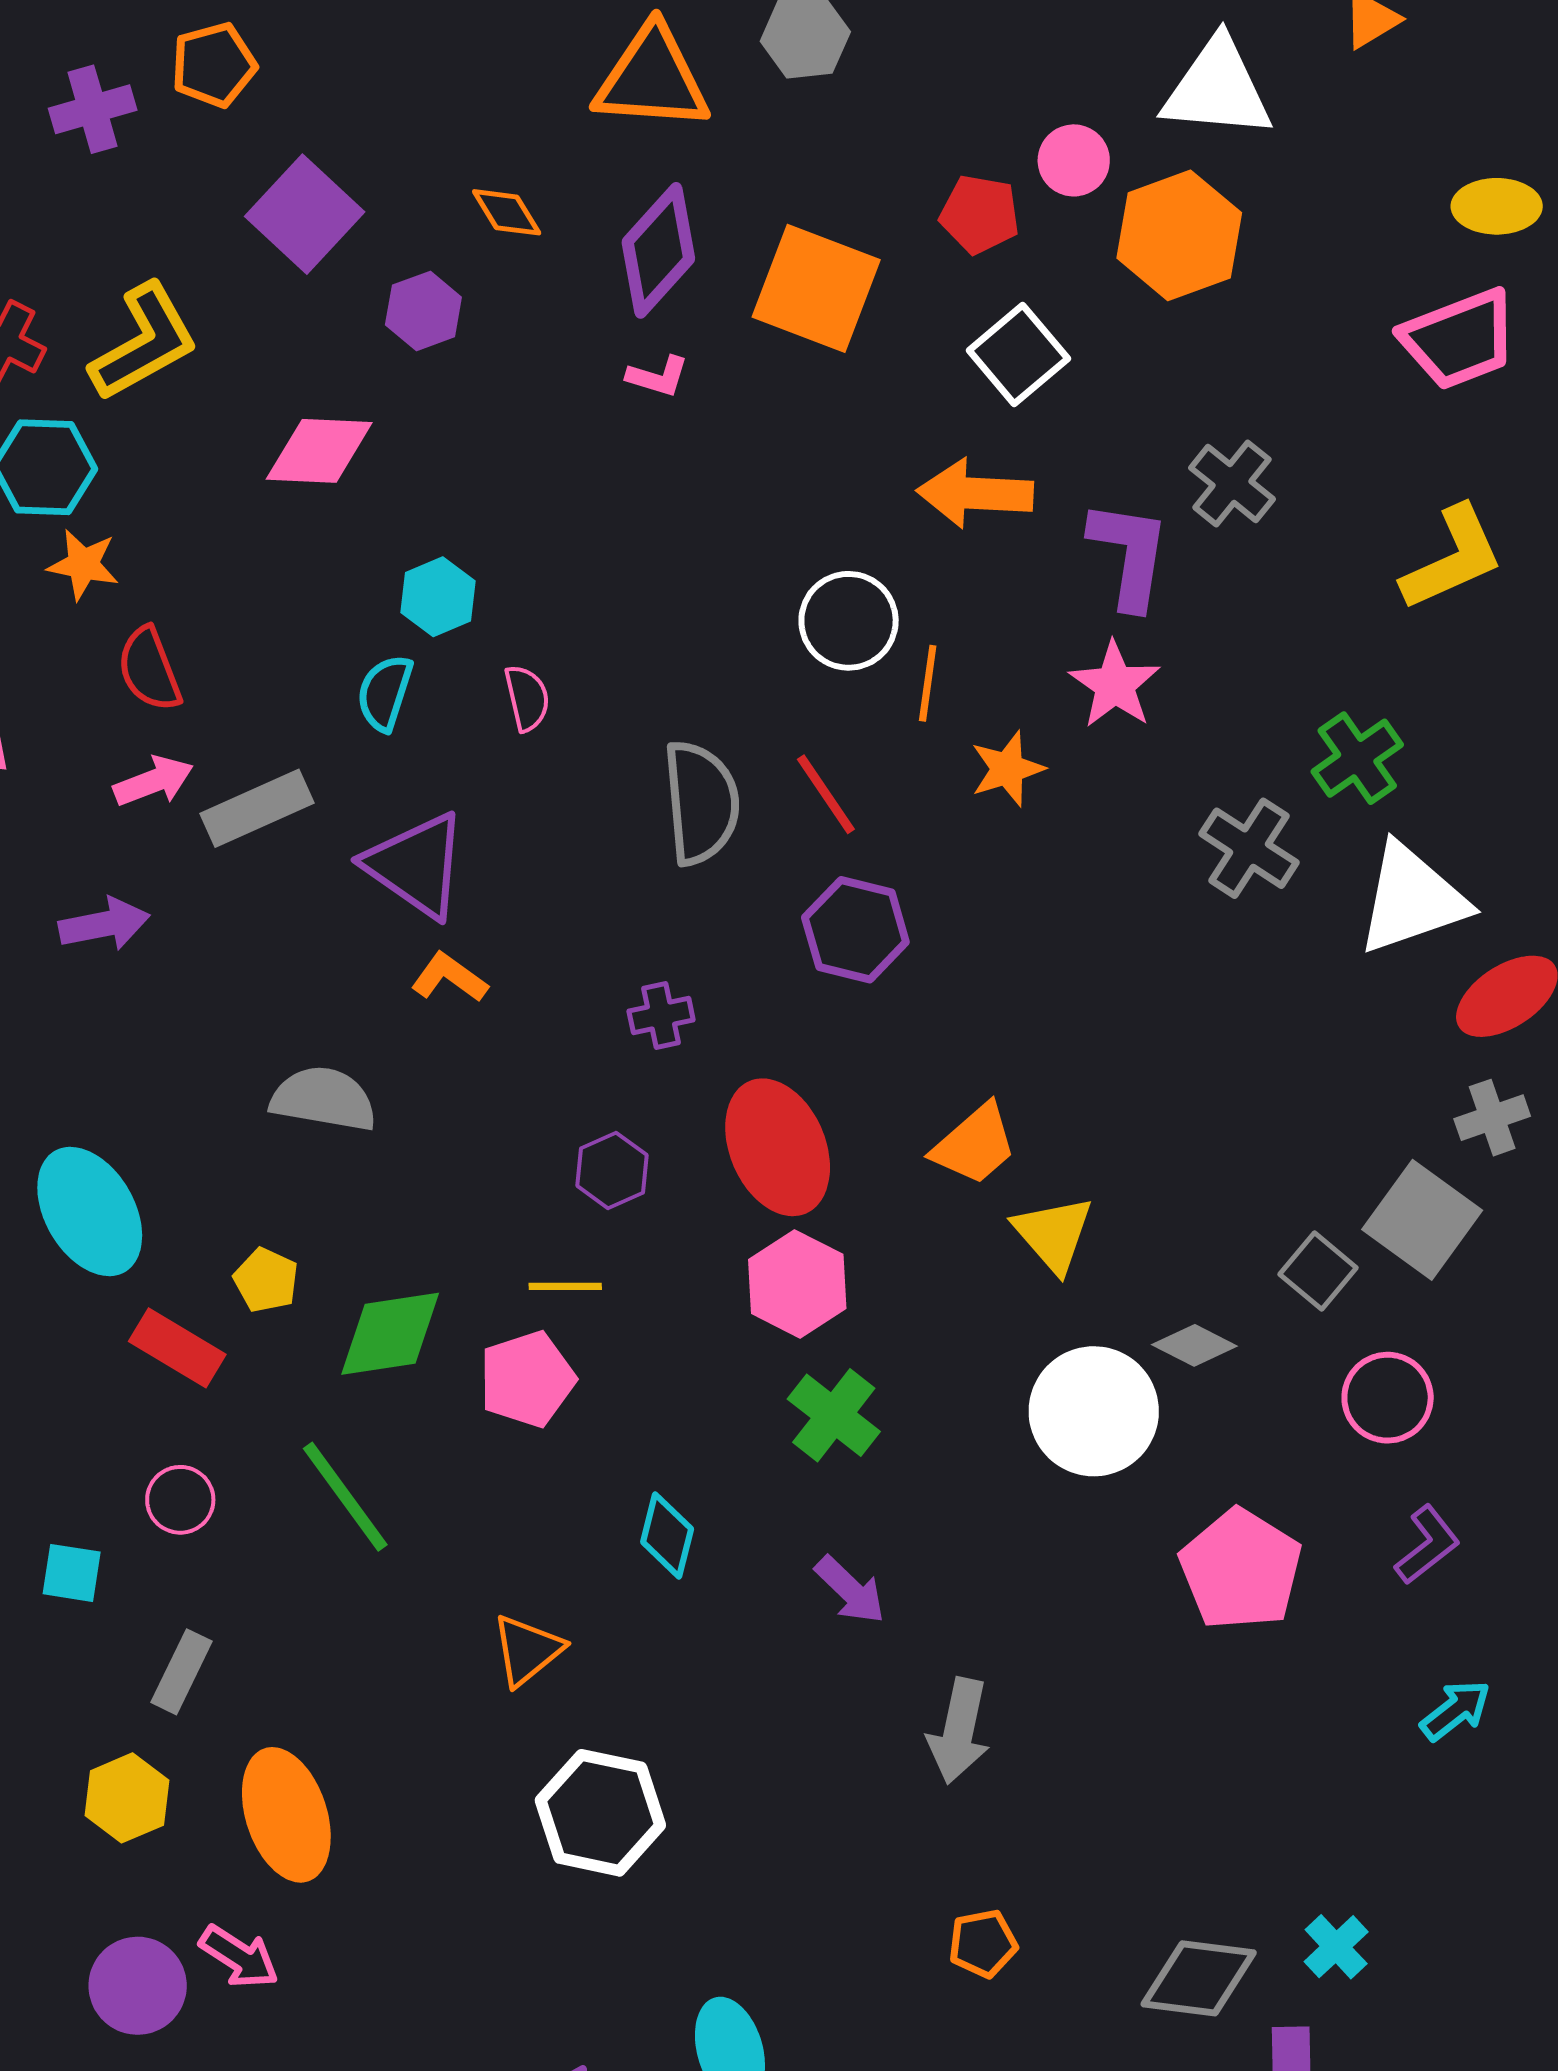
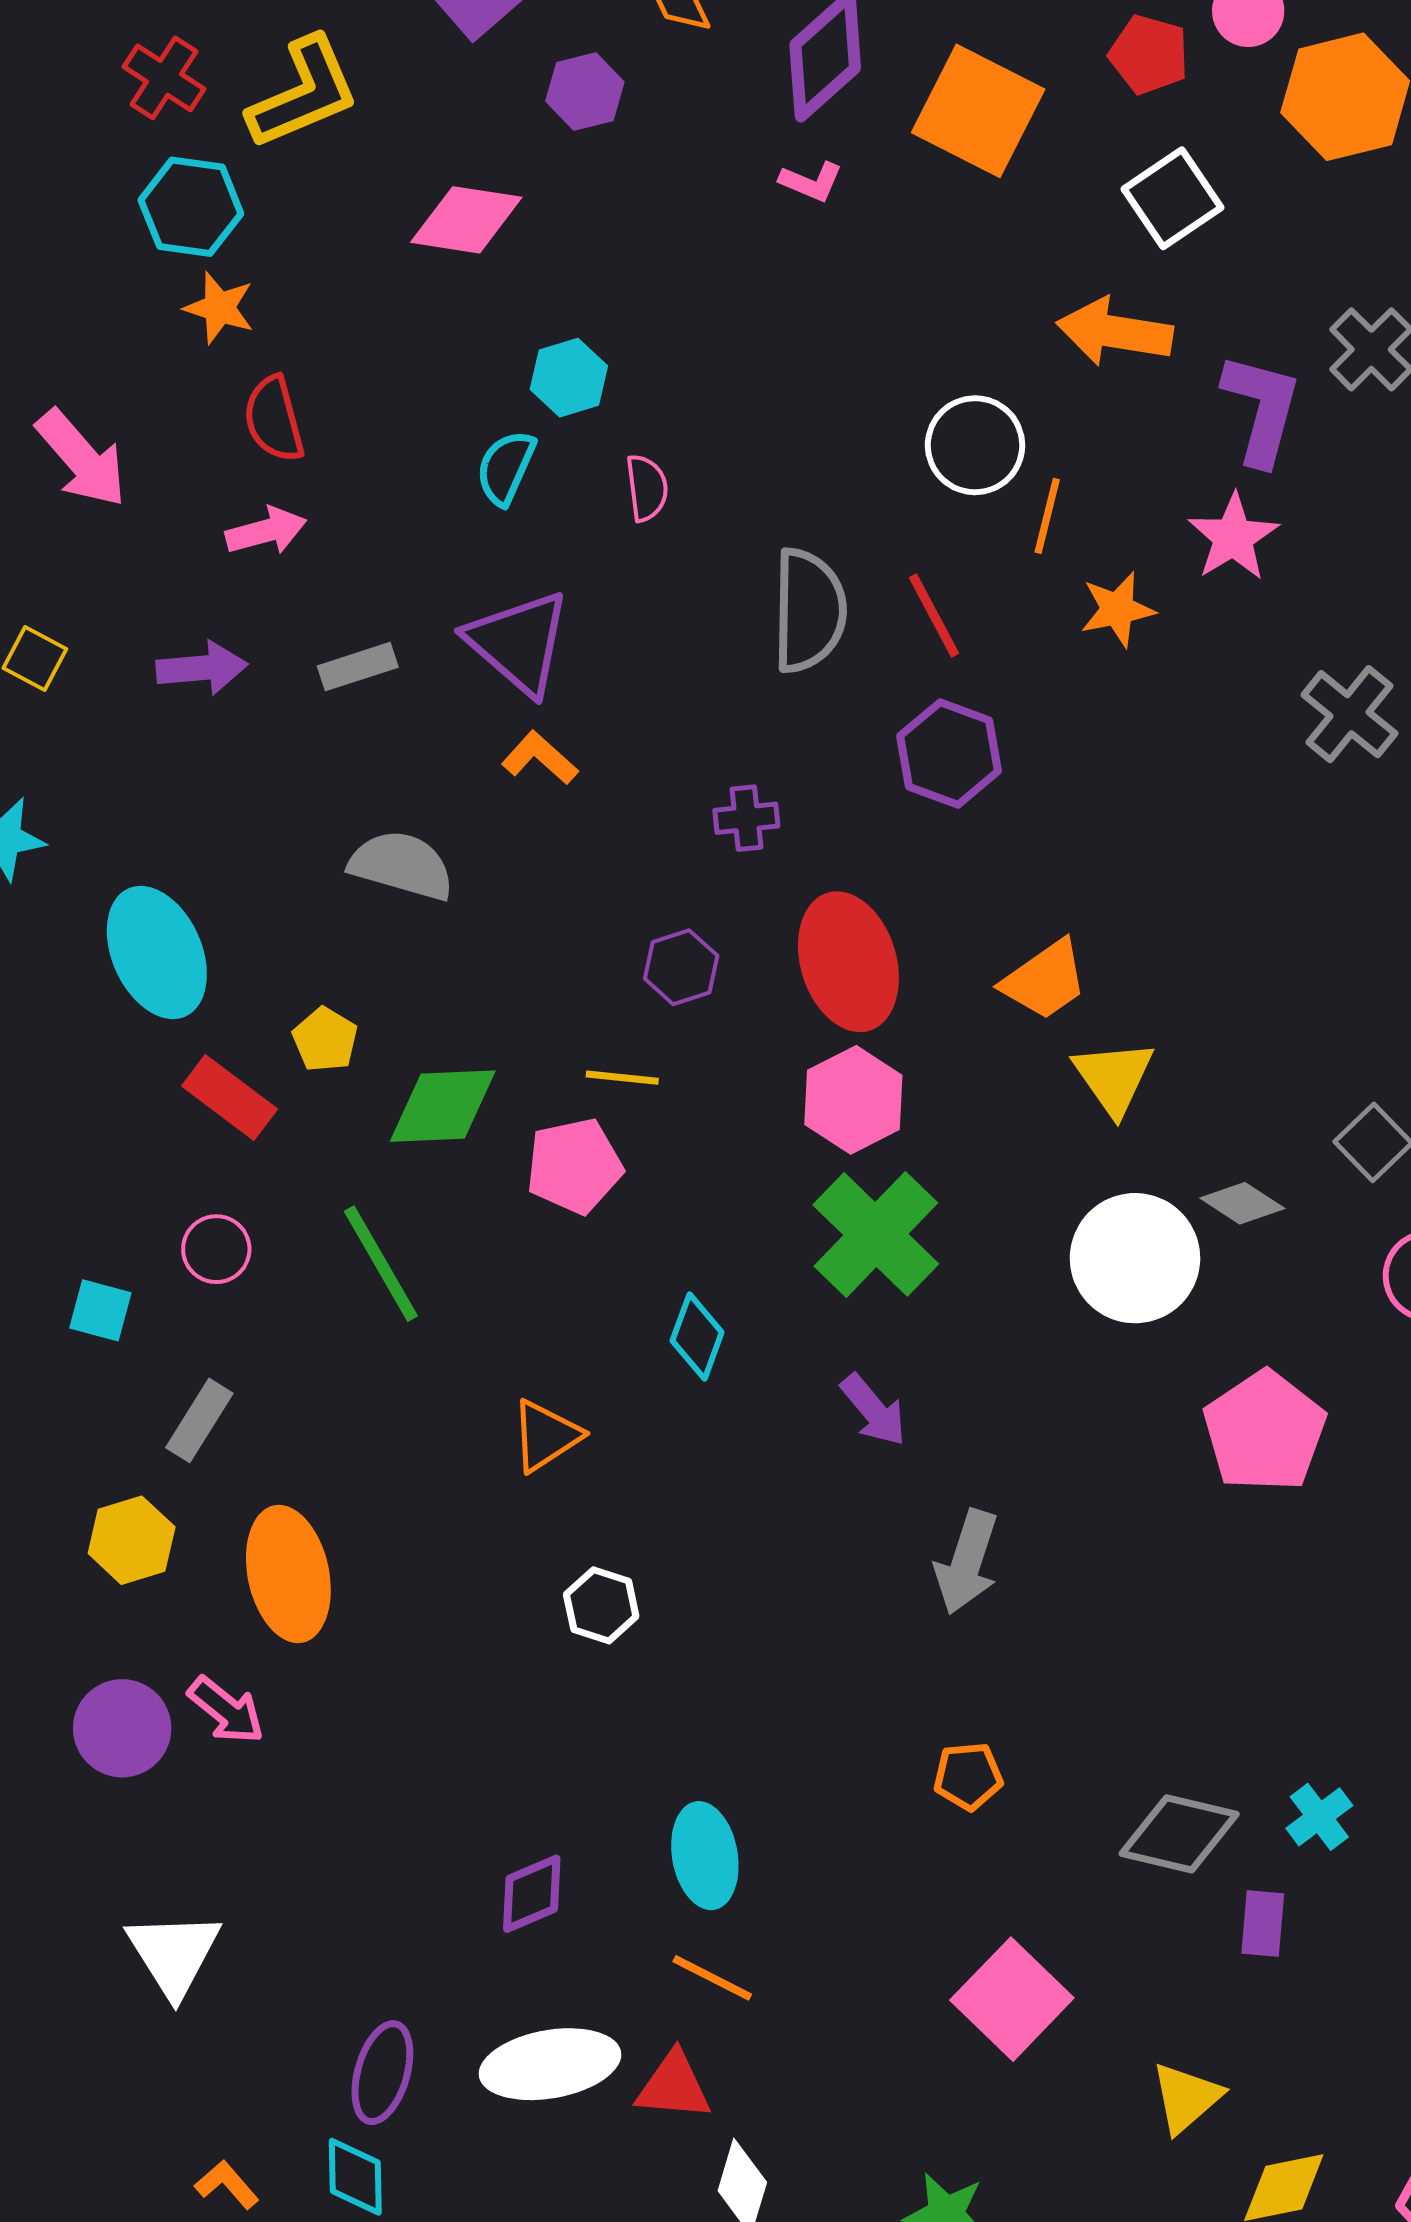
gray rectangle: (257, 808) -> (358, 667), moved, size x0.7
green cross: (834, 1415) -> (876, 1234), size x1.4
white hexagon: (600, 1813) -> (601, 1605), size x0.6

